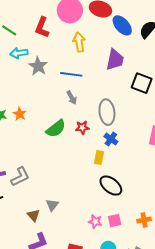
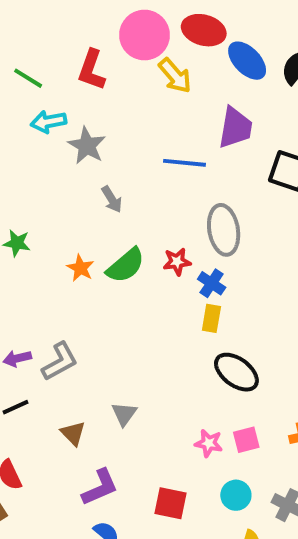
yellow arrow: (79, 42) -> (175, 76), moved, turned 150
blue line: (71, 74) -> (184, 163), moved
gray arrow: (72, 98) -> (112, 199), moved
orange star: (20, 114) -> (80, 268), moved
blue cross: (111, 139) -> (212, 283), moved
brown triangle: (33, 215) -> (73, 433), moved

